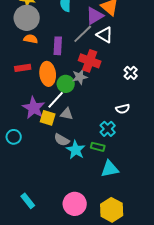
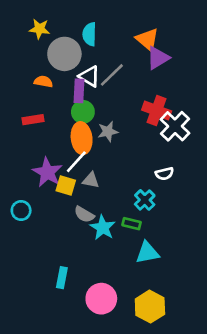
purple triangle: (95, 16) -> (158, 58), moved
gray circle: (27, 18) -> (64, 54), moved
white triangle: (105, 35) -> (89, 76), moved
red cross: (90, 61) -> (157, 111), moved
white cross: (131, 73) -> (175, 126), size x1.6
orange ellipse: (48, 74) -> (82, 138), moved
green circle: (66, 84) -> (83, 112), moved
cyan rectangle: (28, 201) -> (62, 278), moved, turned 49

